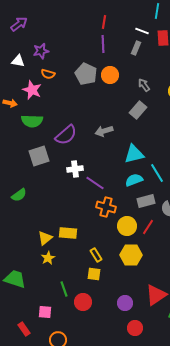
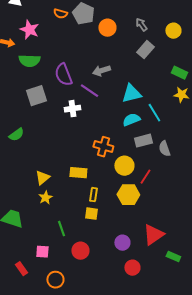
orange semicircle: (48, 74) -> (60, 14), moved
orange circle: (110, 75) -> (107, 28), moved
gray rectangle: (138, 110) -> (145, 50), moved
purple semicircle: (66, 135) -> (63, 75), turned 110
purple line: (95, 183) -> (89, 91), moved
red line: (148, 227) -> (145, 177), moved
yellow rectangle: (68, 233) -> (78, 173), moved
yellow rectangle: (96, 255) -> (93, 195), turned 40
red circle: (83, 302) -> (80, 251), moved

